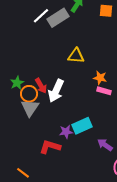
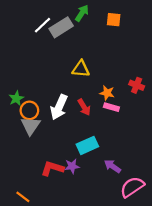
red arrow: (41, 86) -> (84, 107), moved
purple star: (66, 132) -> (72, 166), moved

